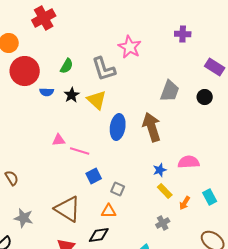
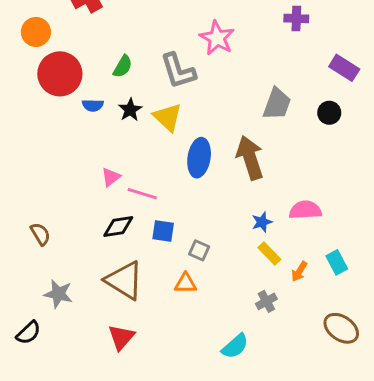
pink triangle: (59, 140) -> (111, 177), turned -32
blue square: (94, 176) -> (163, 231), turned 35
black diamond: (99, 235) -> (118, 227), moved

